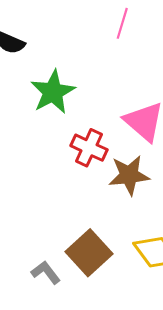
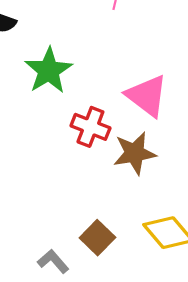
brown square: (89, 253) -> (97, 238), size x0.7

